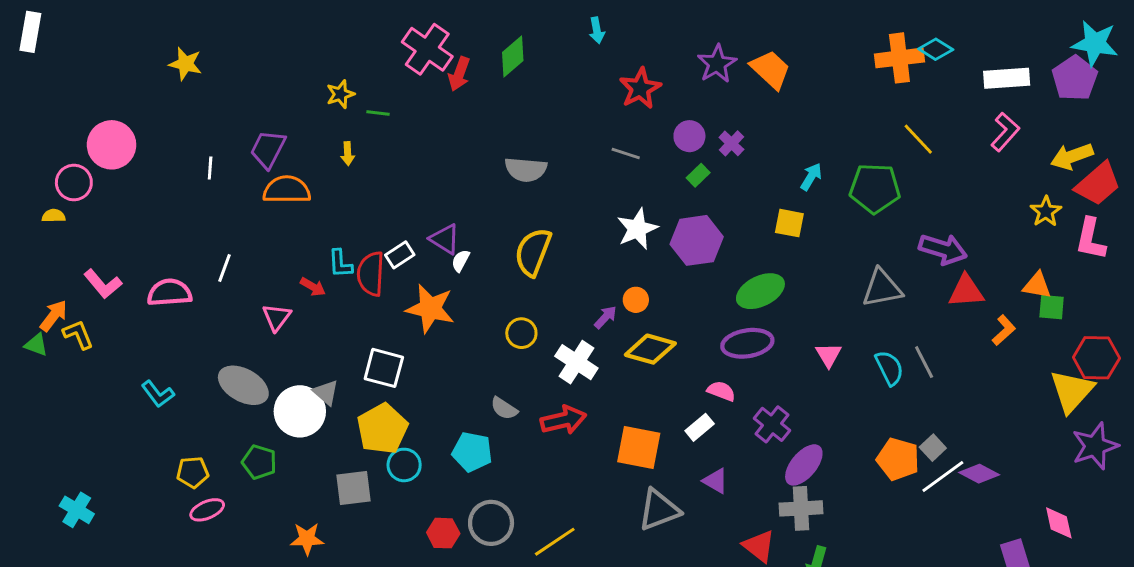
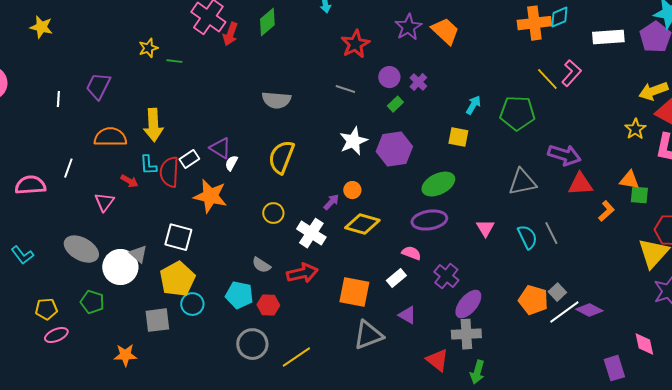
cyan diamond: (936, 49) -> (559, 17), turned -55
pink L-shape: (1005, 132) -> (571, 73), moved
yellow arrow: (348, 154) -> (153, 125), moved, size x2.0
orange semicircle: (287, 190) -> (110, 137), moved
red hexagon: (443, 533) -> (268, 305), moved

